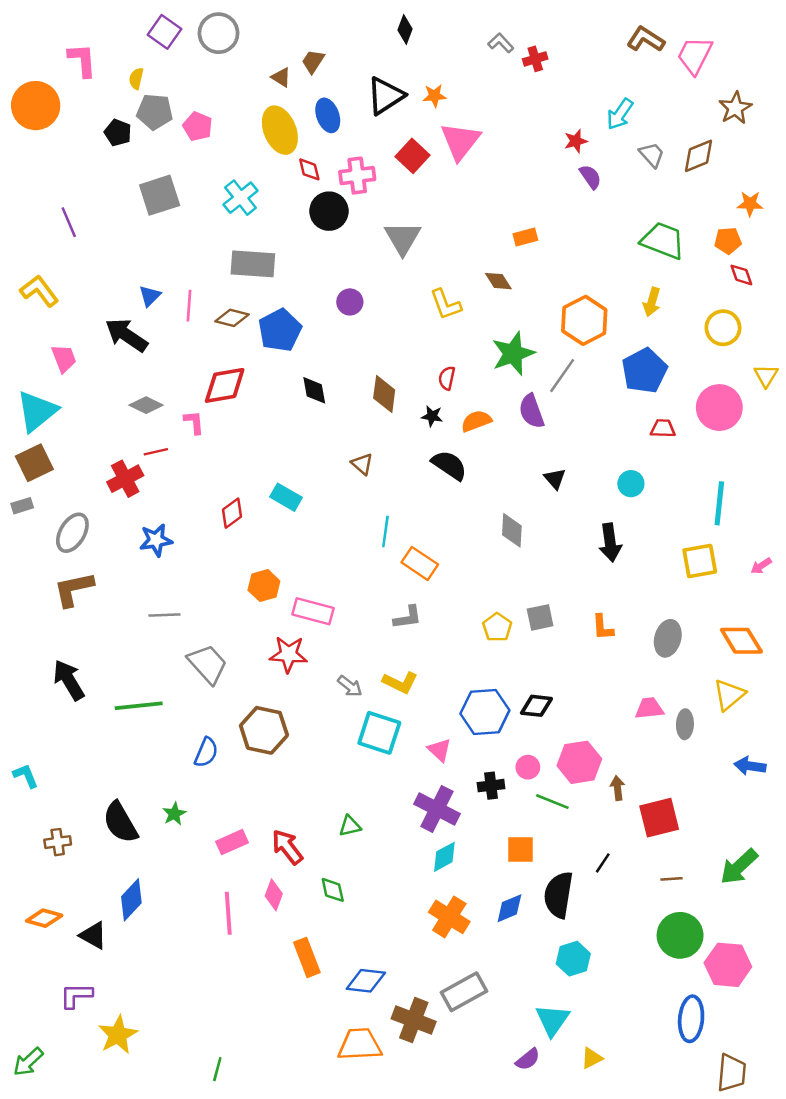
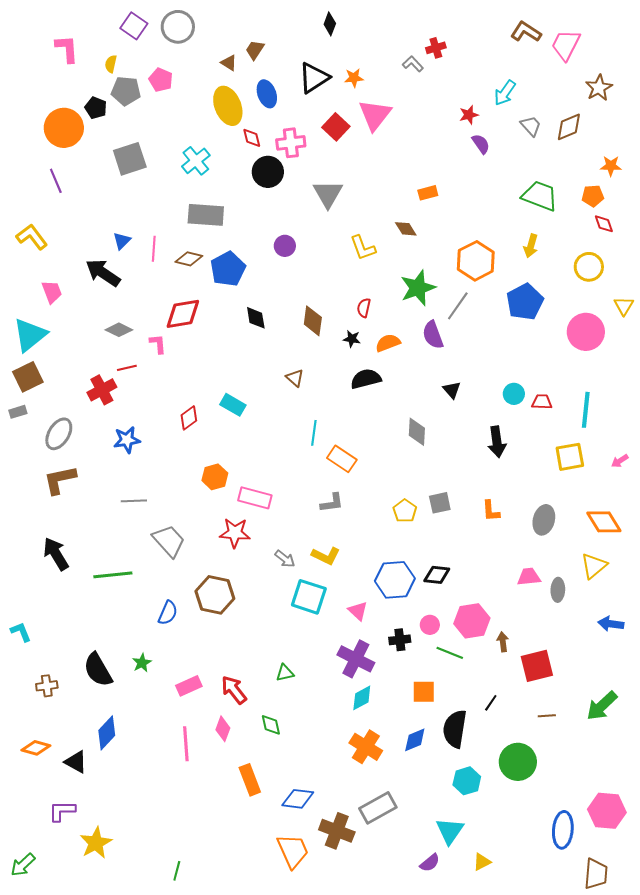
gray L-shape: (501, 43) -> (413, 64), moved
orange circle: (36, 106) -> (64, 128), moved
pink pentagon: (198, 126) -> (161, 80), moved
red trapezoid: (663, 428) -> (542, 402), moved
black semicircle: (449, 465) -> (366, 379), turned -48
green circle: (680, 935) -> (518, 762), moved
pink hexagon: (728, 965) -> (607, 811), moved
orange trapezoid: (360, 1045) -> (293, 851), turned 69

